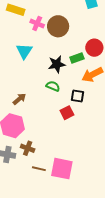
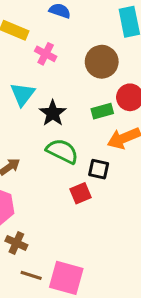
brown circle: (58, 26) -> (102, 62), moved
black star: (57, 64) -> (53, 113), moved, turned -30
green semicircle: (53, 86) -> (62, 151), size x1.5

